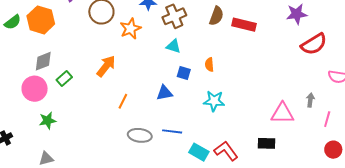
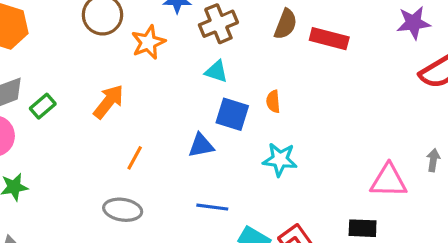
blue square: (184, 73) -> (232, 114), size x1.5
green rectangle: (64, 79) -> (43, 106), moved
gray ellipse: (140, 135) -> (123, 210), moved

